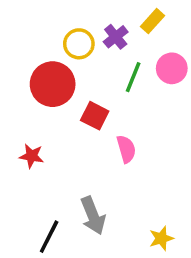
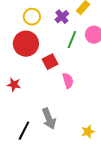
yellow circle: (79, 44) -> (32, 17), moved
red square: (95, 116) -> (50, 62), turned 35

